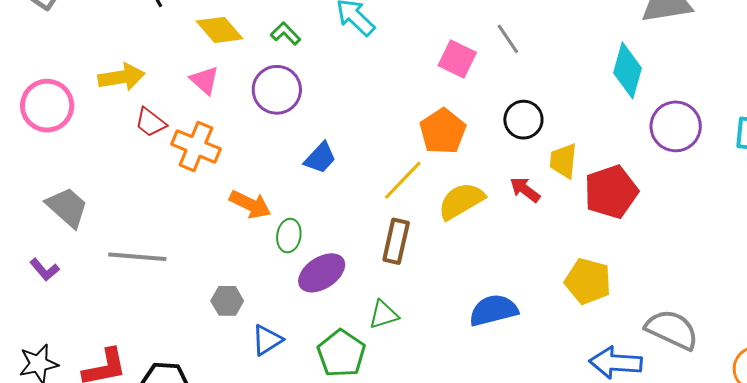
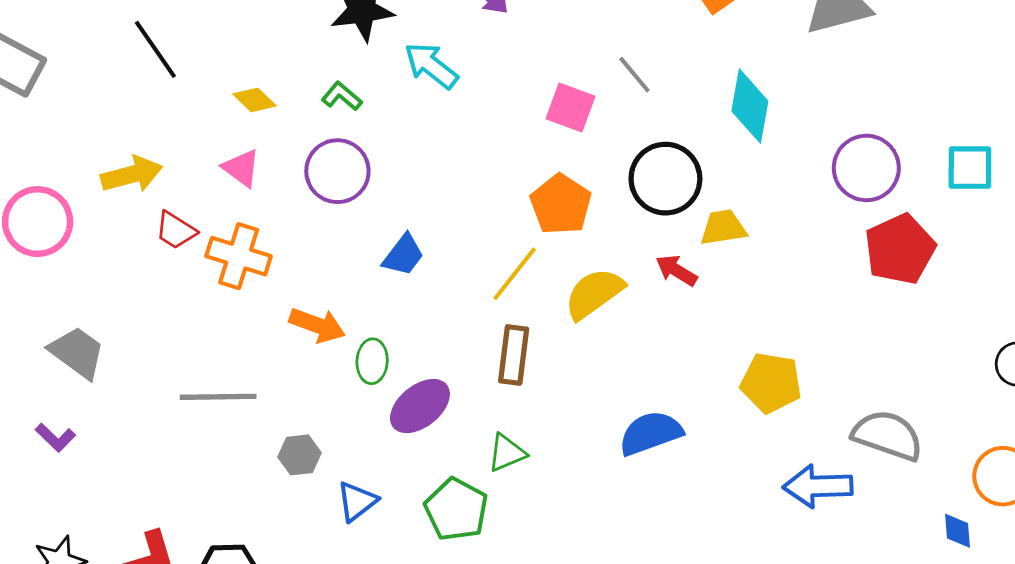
yellow diamond: (220, 30) -> (254, 100), size x0.7
cyan diamond: (627, 70) -> (750, 106), moved
black circle: (523, 120) -> (665, 179), size x1.4
yellow trapezoid: (563, 161) -> (723, 228), turned 81
red pentagon: (611, 192) -> (900, 249), moved
gray line: (137, 257) -> (218, 397), moved

